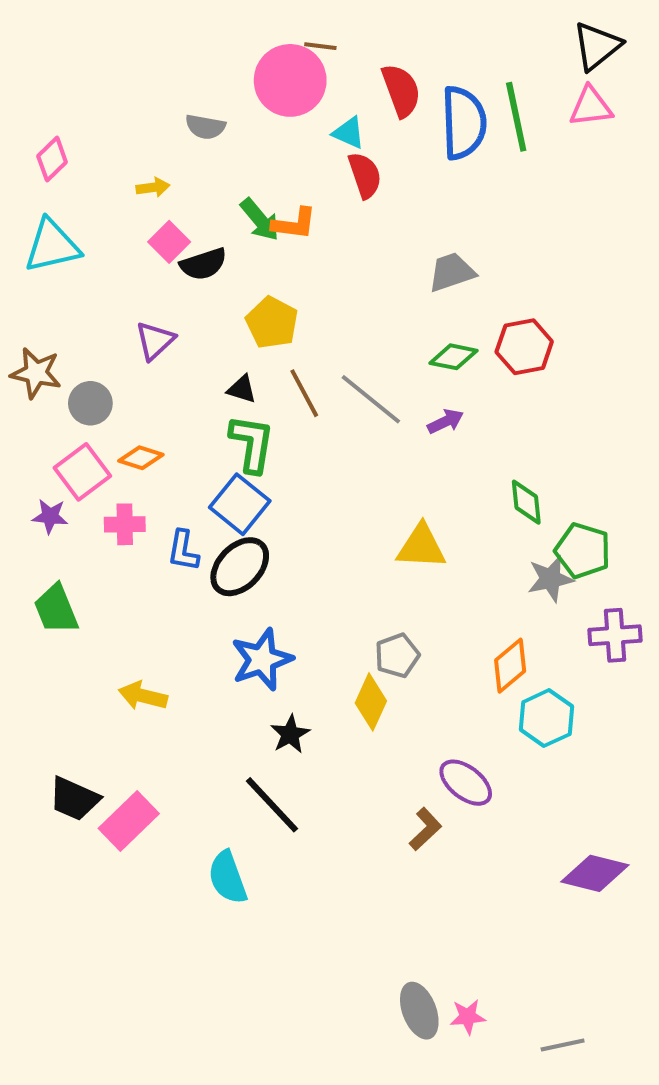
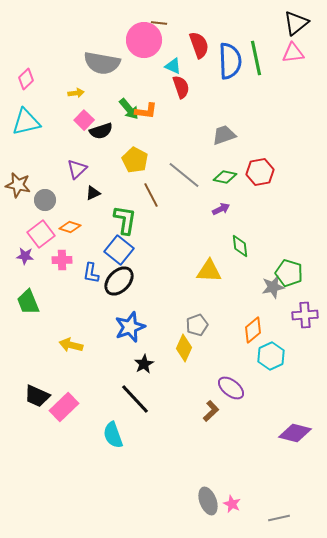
gray semicircle: (205, 127) -> (102, 63), size x1.8
black triangle: (242, 389) -> (93, 193), moved, turned -42
gray line: (371, 399) -> (184, 175), moved
green diamond: (526, 502) -> (240, 246), moved
pink star: (468, 1017) -> (232, 504), turned 30

